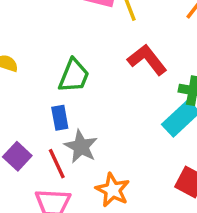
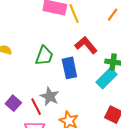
blue rectangle: (60, 118) -> (69, 68), moved, size x1.5

